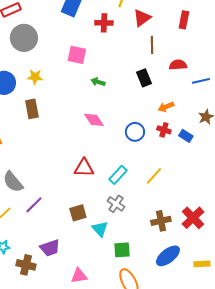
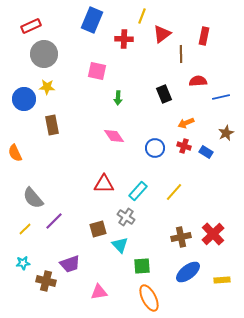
brown line: (152, 45) -> (181, 54), moved
yellow star: (35, 77) -> (47, 87), moved
green arrow: (98, 82) -> (118, 98), turned -104
gray cross: (116, 204) -> (126, 217), moved

